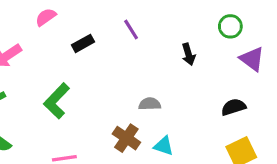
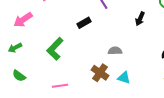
black rectangle: (83, 43) -> (84, 23), moved
black arrow: (188, 54) -> (140, 19), turned 40

